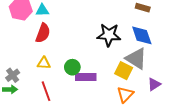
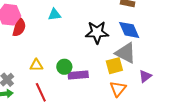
cyan triangle: (42, 10) -> (54, 15), moved
red semicircle: (43, 33) -> (19, 27), moved
yellow square: (124, 71) -> (114, 66), turned -36

